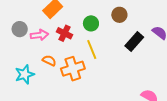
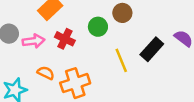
brown circle: (119, 15) -> (122, 13), moved
yellow line: (92, 50) -> (121, 60), moved

